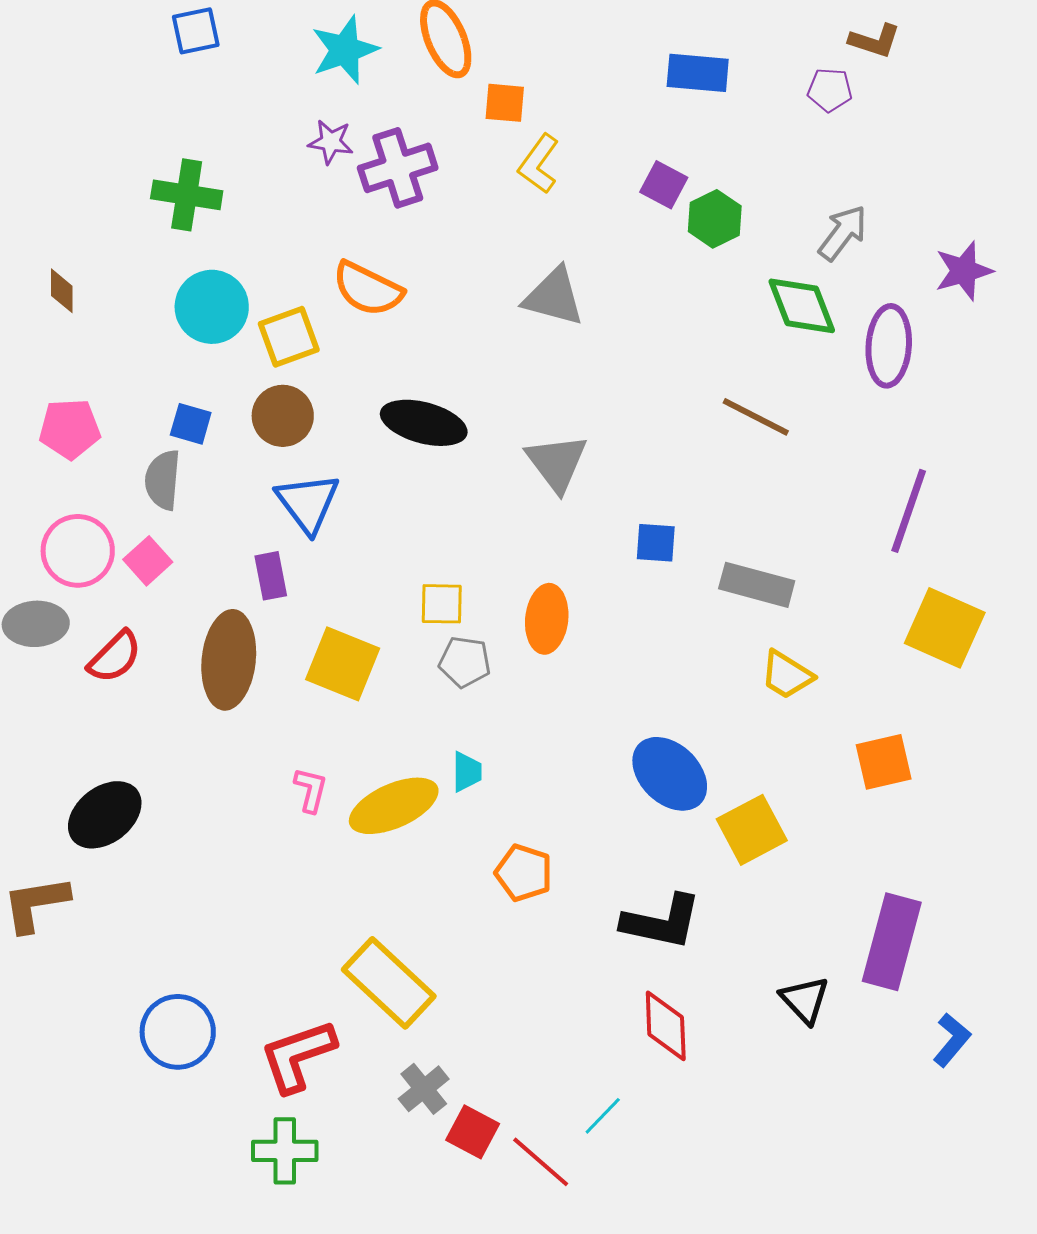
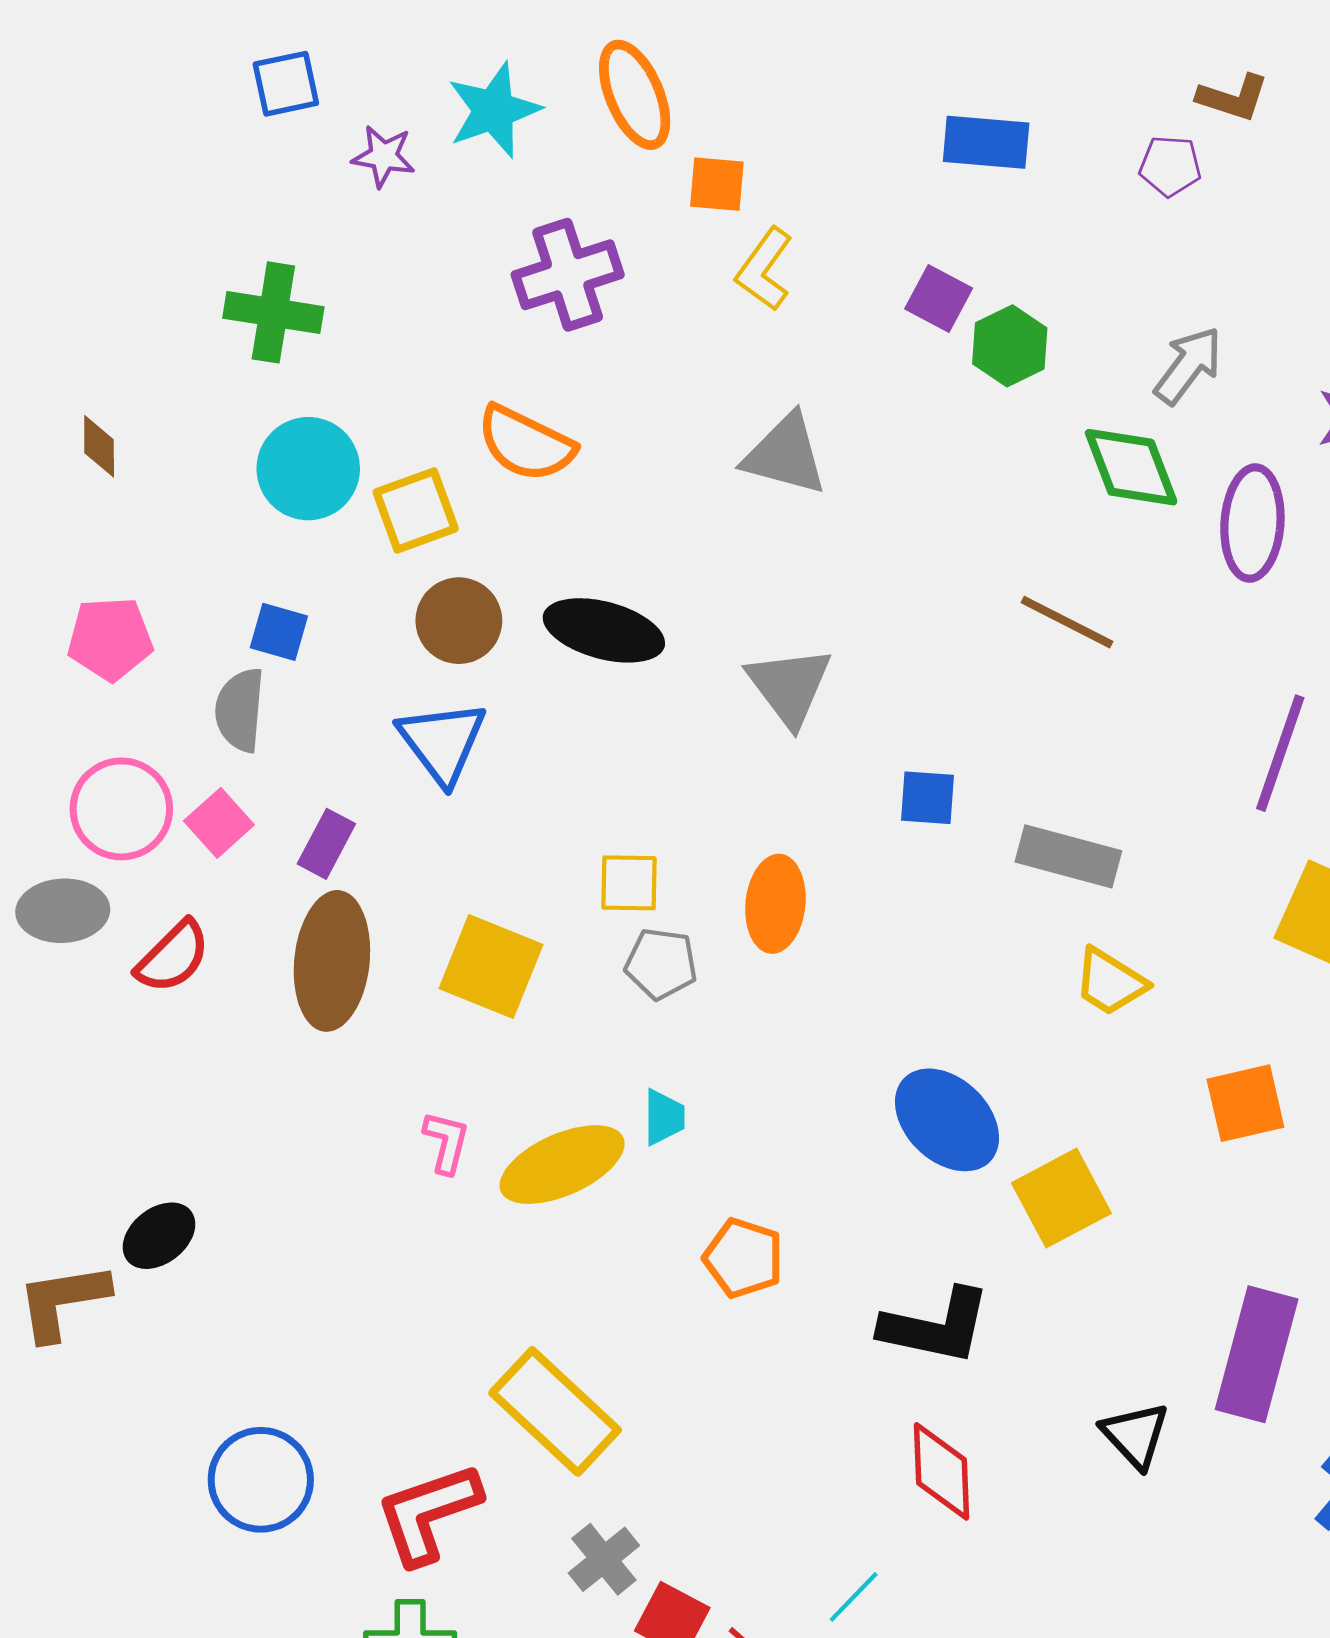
purple star: (331, 142) -> (384, 156), moved
brown circle: (283, 416) -> (459, 621), moved
purple rectangle: (271, 576) -> (326, 844), moved, turned 39
black ellipse: (105, 815) -> (159, 1236), moved, size x0.7

